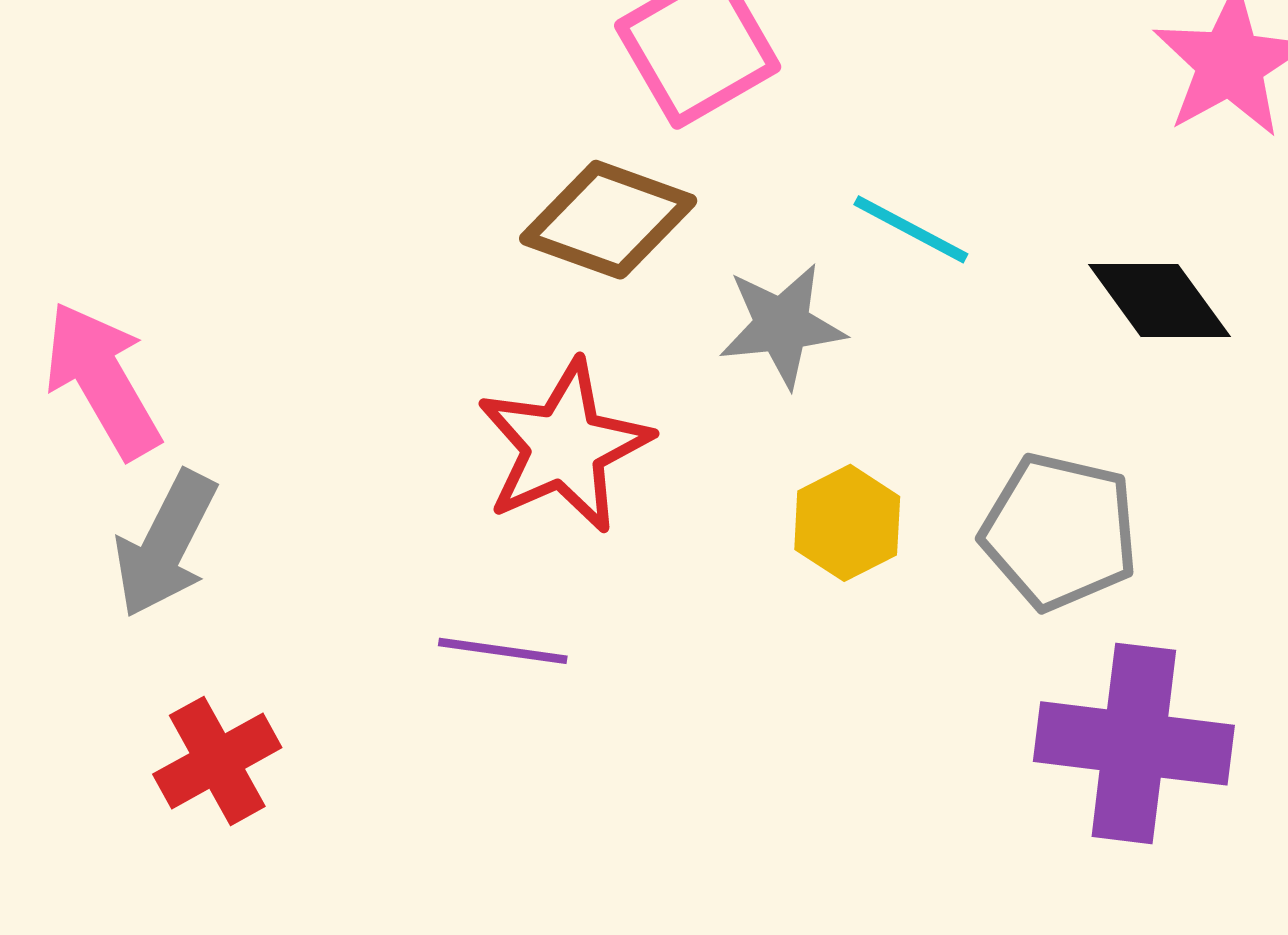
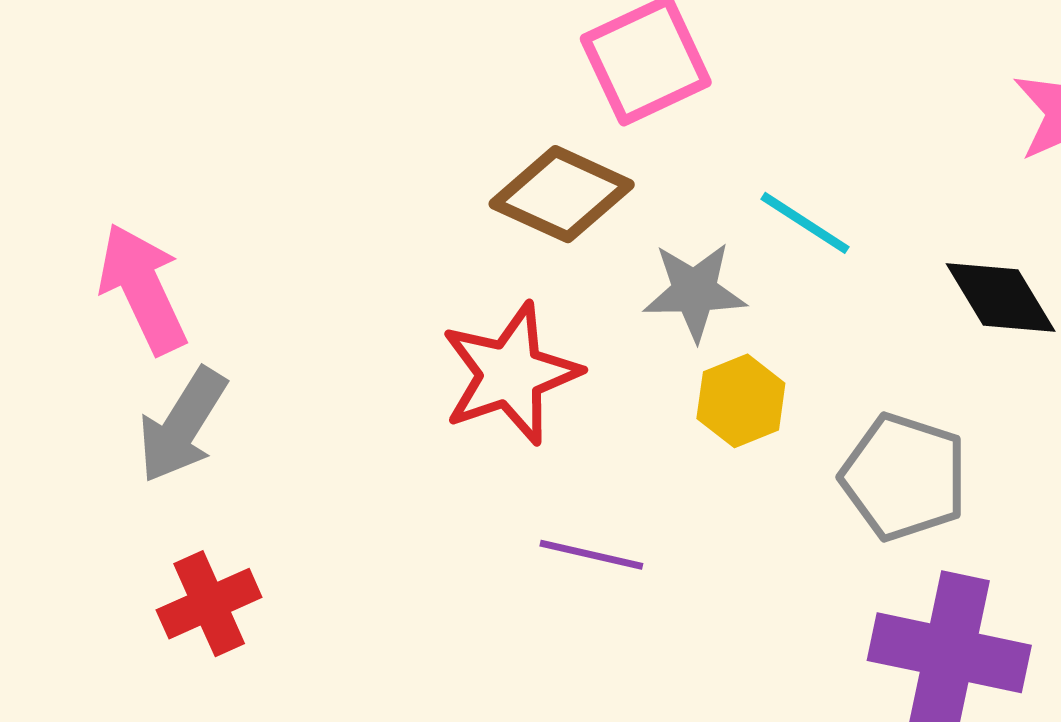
yellow hexagon: (847, 523) -> (741, 401), moved
purple line: (503, 651) -> (591, 555), moved

